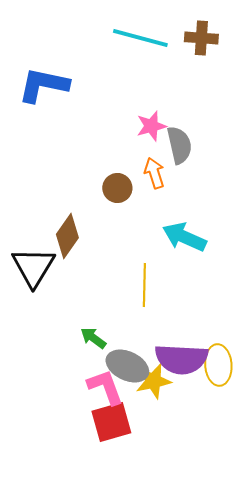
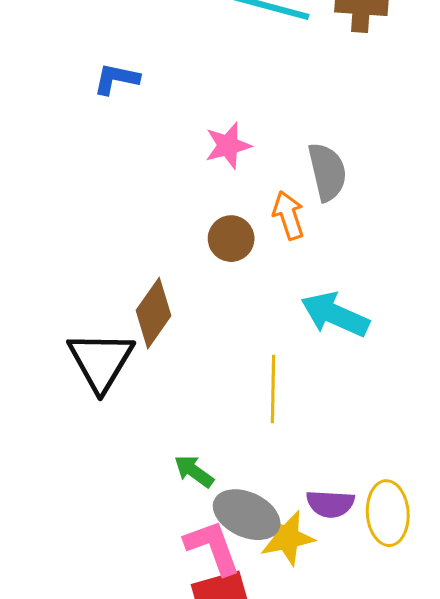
blue L-shape: (43, 85) -> (116, 79), size x0.6
pink star: (151, 126) -> (228, 146), moved
purple semicircle: (181, 359) -> (330, 504), size x0.6

